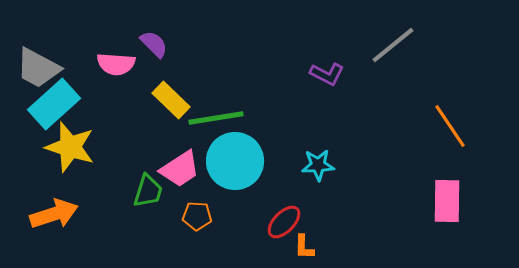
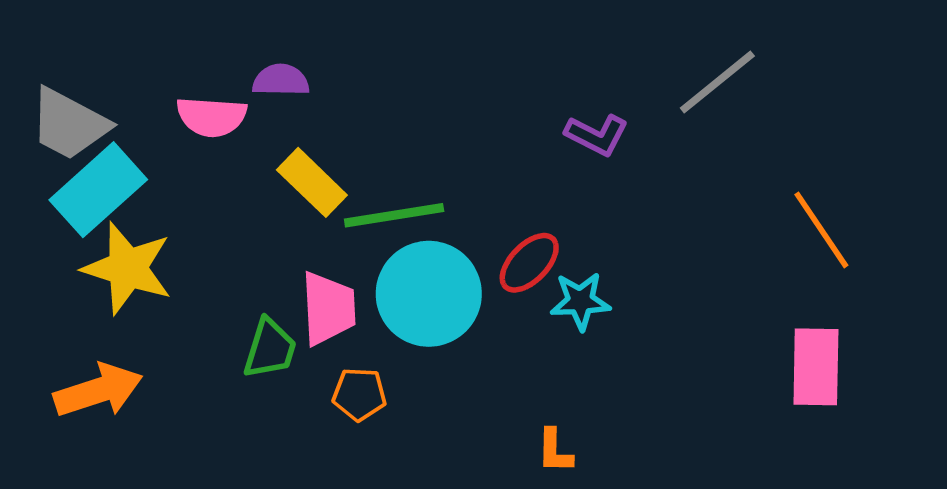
purple semicircle: (154, 44) -> (281, 80), turned -44
pink trapezoid: (180, 169) -> (328, 308), turned -60
red ellipse: (284, 222) -> (529, 263), moved

